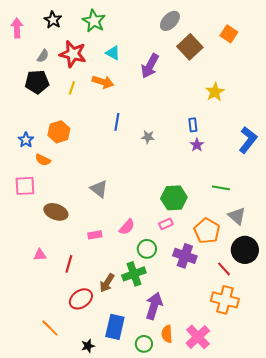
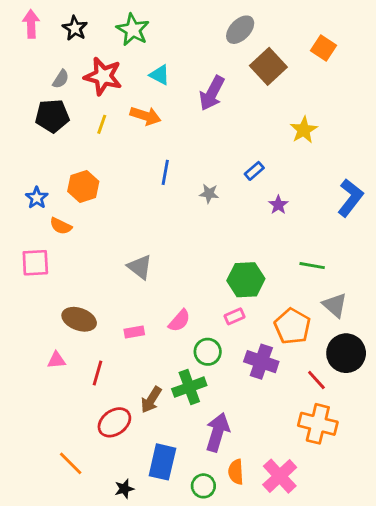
pink arrow: (17, 28) -> (31, 24), moved
blue rectangle: (193, 125) -> (254, 171), moved, turned 56
brown ellipse: (56, 212) -> (79, 319), moved

